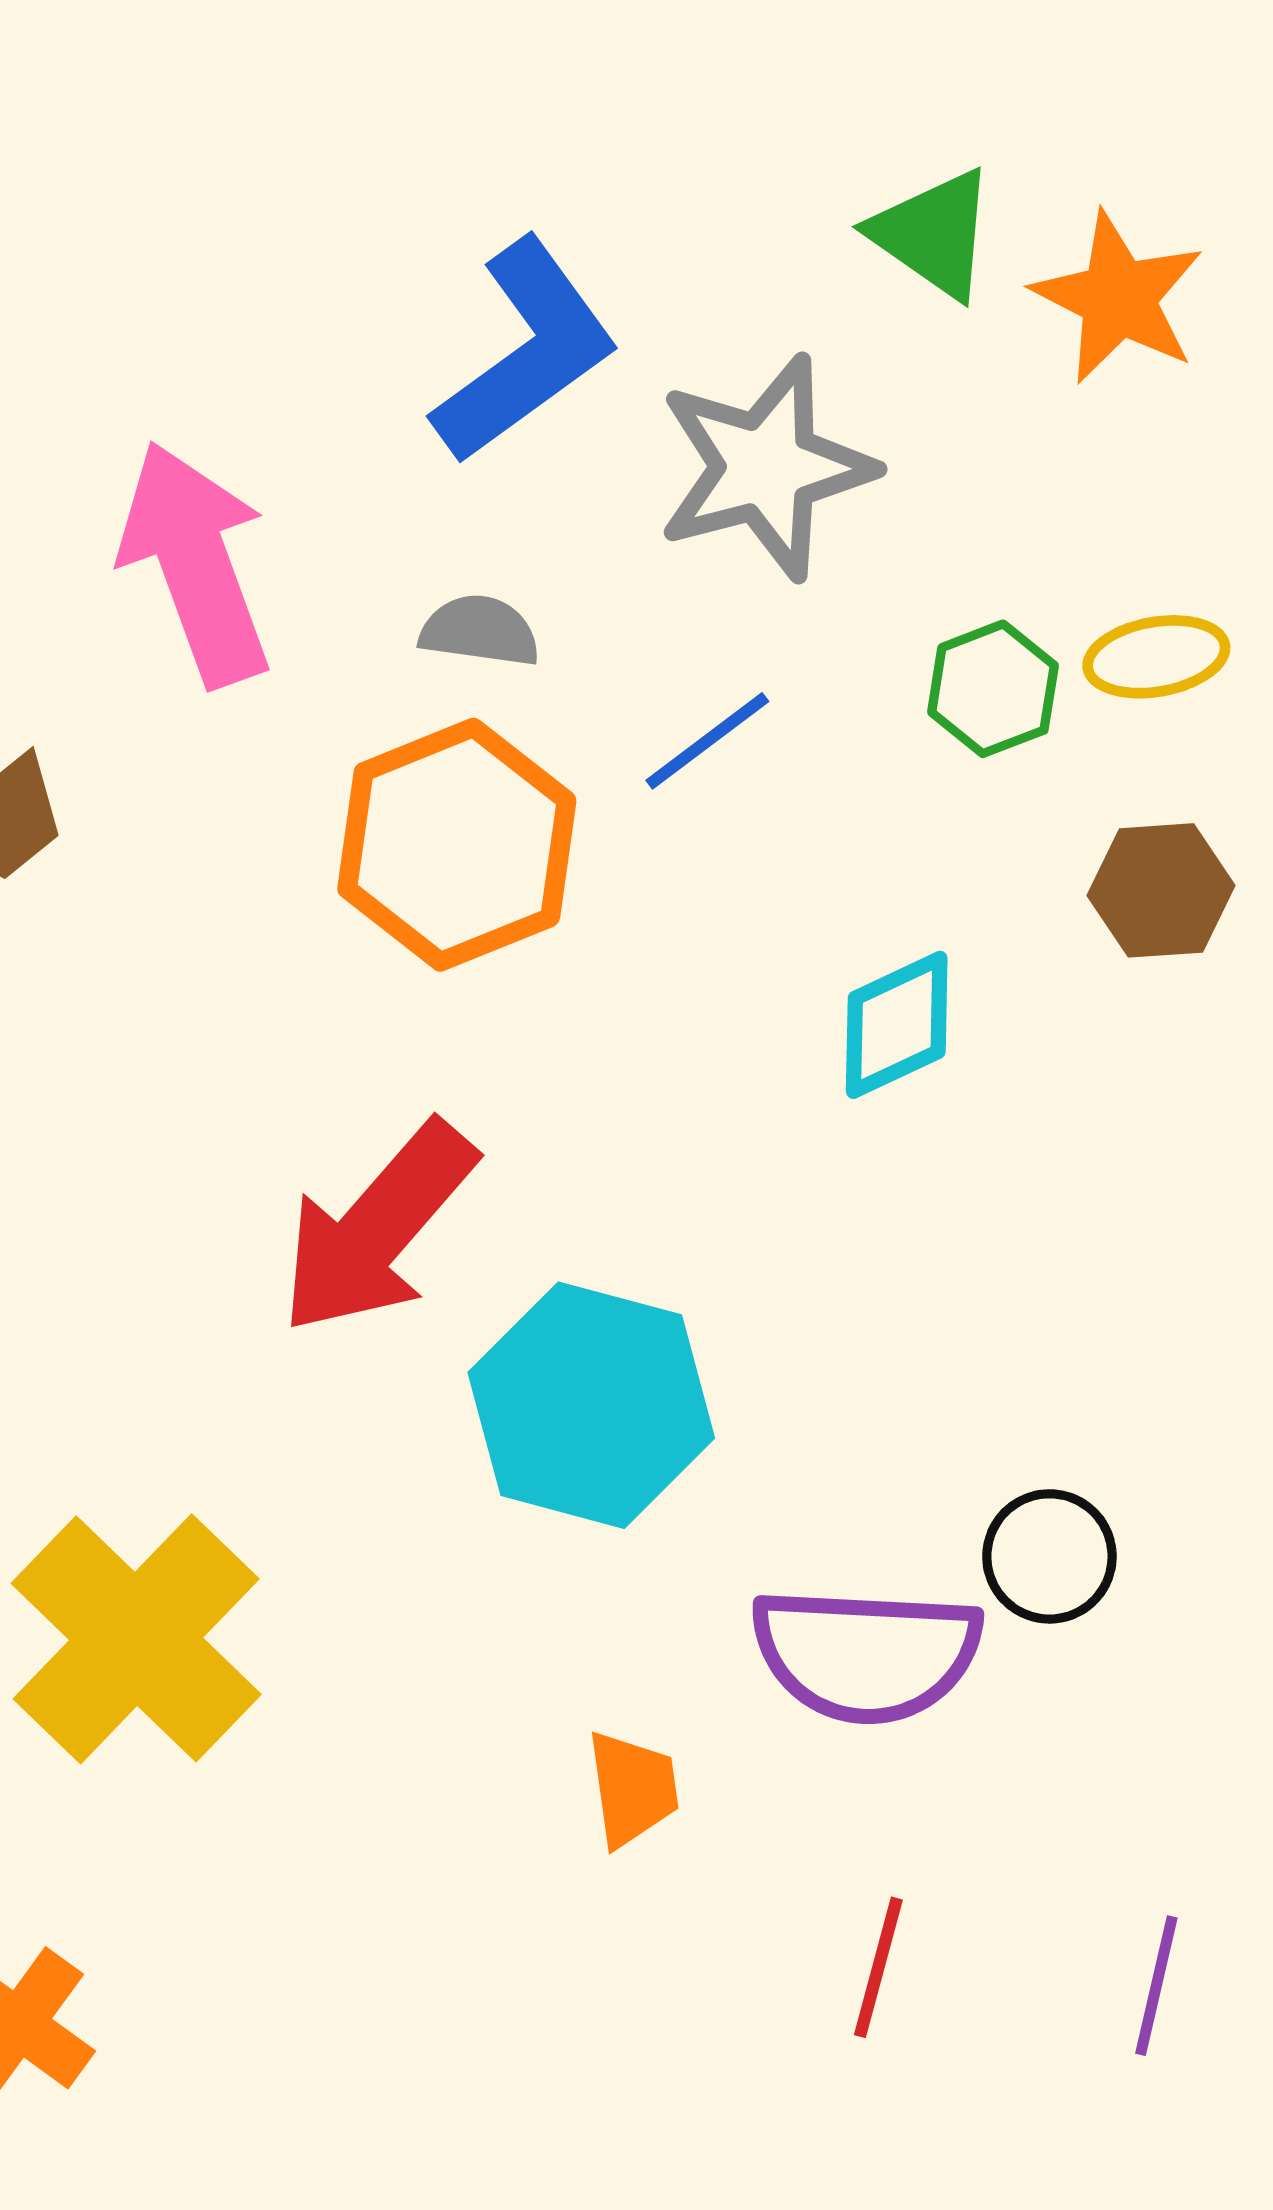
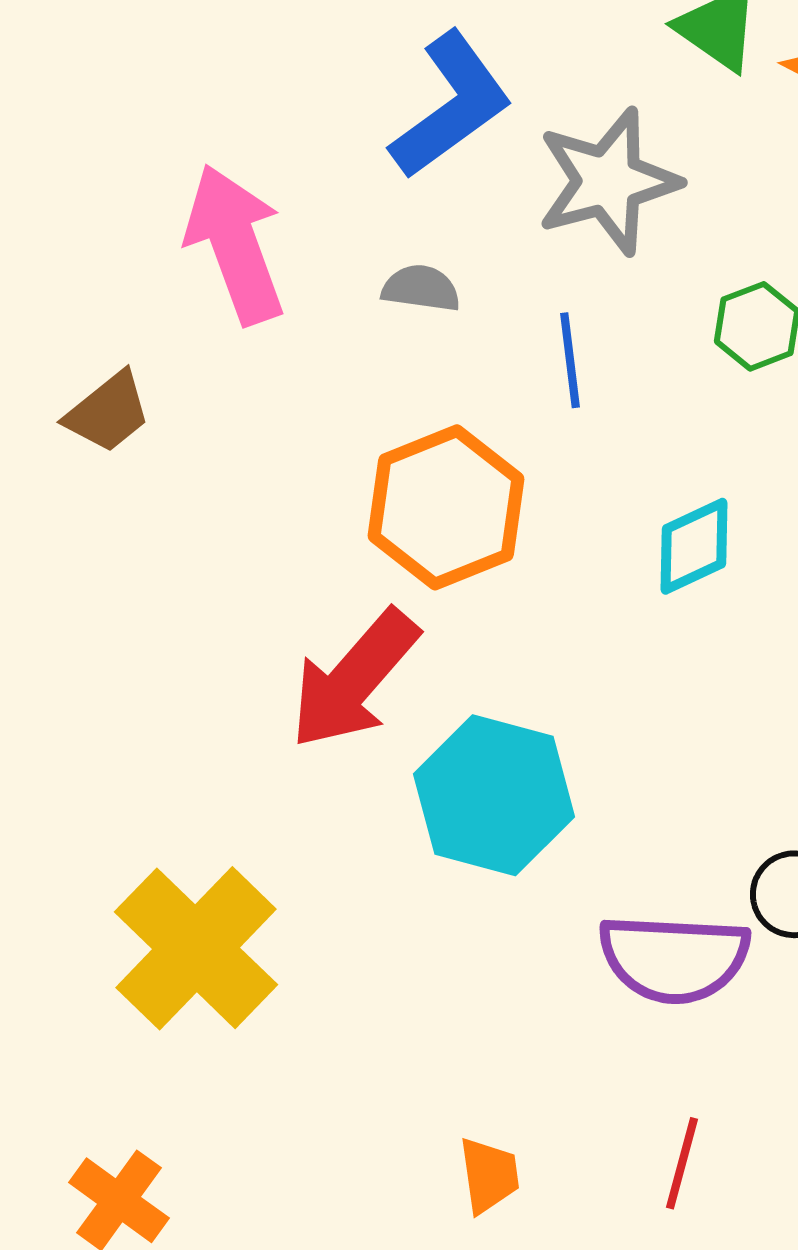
blue line: (707, 741) -> (570, 360), turned -60
orange hexagon: (457, 845) -> (446, 507), moved
orange trapezoid: (632, 1789) -> (489, 1175), moved

